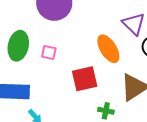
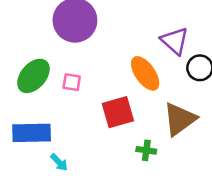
green ellipse: (18, 46) -> (33, 76), turned 32

